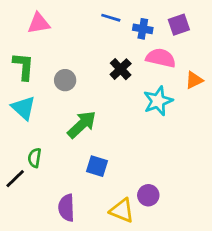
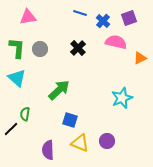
blue cross: (143, 29) -> (103, 21), turned 32
black cross: (121, 69) -> (78, 48), moved
gray circle: (65, 80) -> (40, 49), moved
cyan star: (158, 101) -> (122, 98), moved
yellow triangle: (122, 210) -> (80, 143), moved

